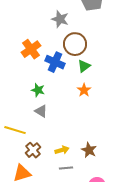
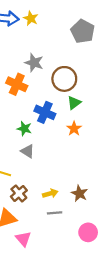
gray star: (60, 19) -> (34, 63), moved
orange cross: (31, 49) -> (17, 84), turned -30
blue cross: (55, 62) -> (45, 112), moved

